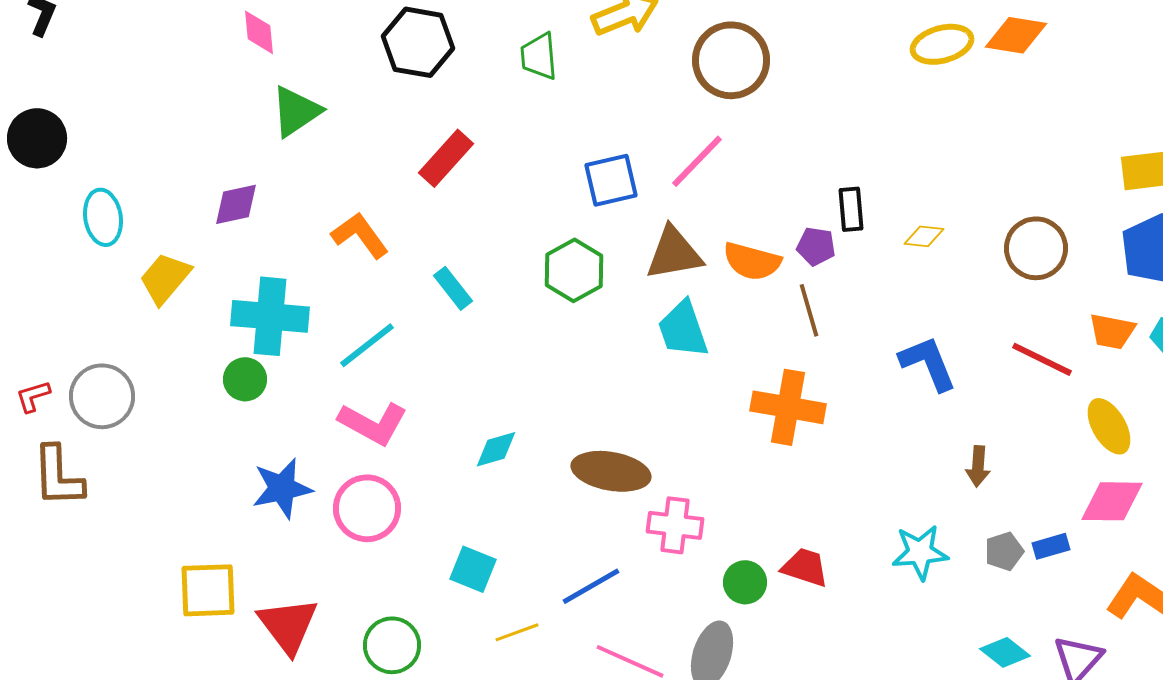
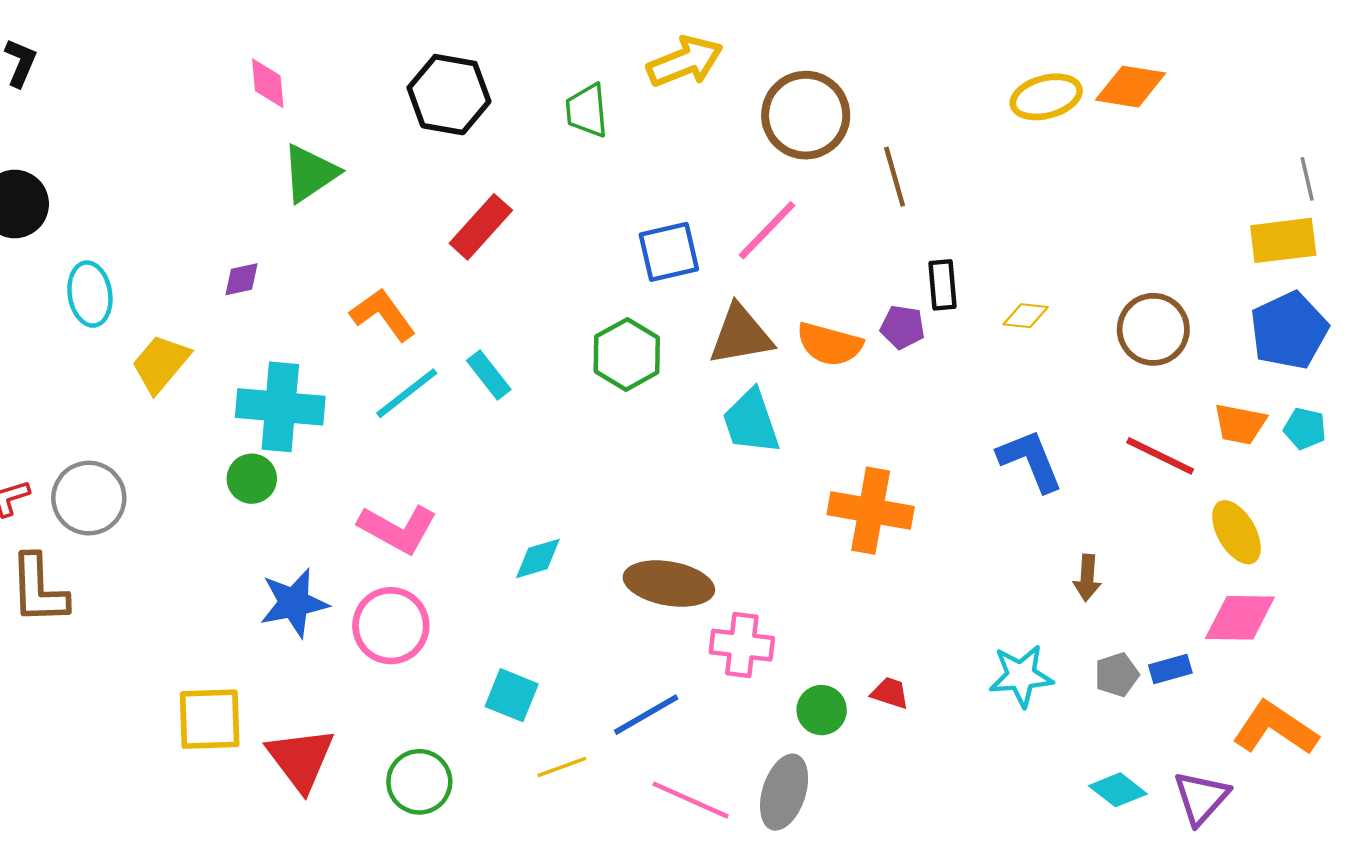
purple diamond: (236, 204) -> (242, 279), size x0.7
brown line: (809, 310) -> (895, 177), moved
cyan line: (367, 345) -> (407, 393), moved
red trapezoid: (805, 567) -> (890, 693), size x0.7

